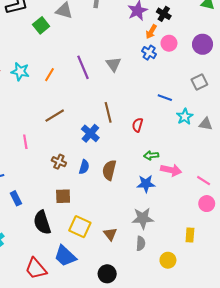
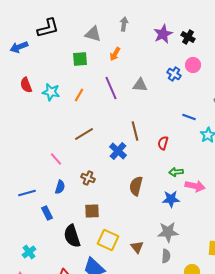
green square: (41, 25) -> (80, 59), moved, turned 35
orange arrow: (151, 32) -> (115, 54), moved
gray triangle: (113, 64) -> (140, 85), turned -49
pink line: (25, 142) -> (56, 159), turned -32
blue semicircle: (84, 167) -> (60, 187), moved

